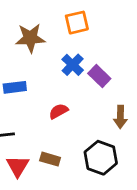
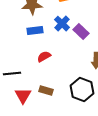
blue rectangle: (15, 87) -> (35, 31), moved
red semicircle: (59, 111) -> (44, 57), moved

